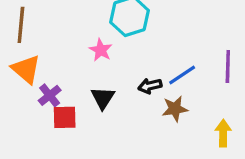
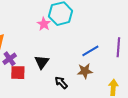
pink star: (101, 50) -> (44, 24), moved
black arrow: (150, 86) -> (61, 83), moved, turned 56

